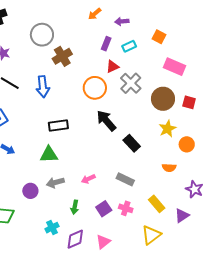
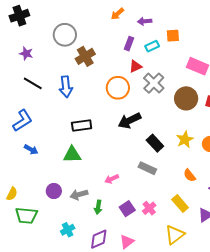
orange square: (159, 37) -> (173, 36), moved, turned -32
black arrow: (106, 121) -> (129, 121), turned -75
yellow star: (167, 129) -> (185, 139), moved
orange semicircle: (169, 168) -> (190, 175), moved, turned 48
gray rectangle: (125, 179) -> (147, 168), moved
gray arrow: (55, 182) -> (79, 195), moved
pink cross: (126, 208) -> (149, 208), turned 32
cyan cross: (52, 228) -> (68, 230), moved

